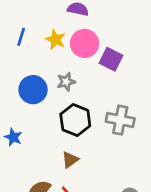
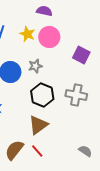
purple square: (111, 59) -> (81, 55), moved
brown triangle: (70, 160) -> (38, 125), size x1.5

